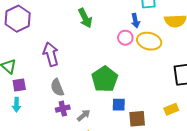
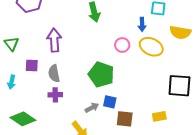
pink circle: (125, 38) -> (122, 45), moved
green pentagon: (105, 79) -> (101, 75), turned -30
purple square: (19, 85) -> (32, 66), moved
gray arrow: (84, 115) -> (92, 108), moved

